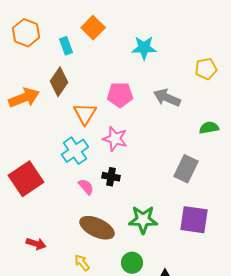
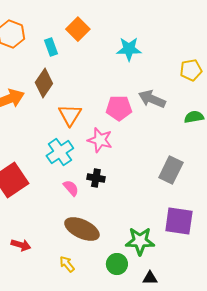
pink pentagon: (120, 95) -> (119, 108), moved
green semicircle: (209, 128) -> (194, 117), moved
green star: (143, 220) -> (140, 241), moved

